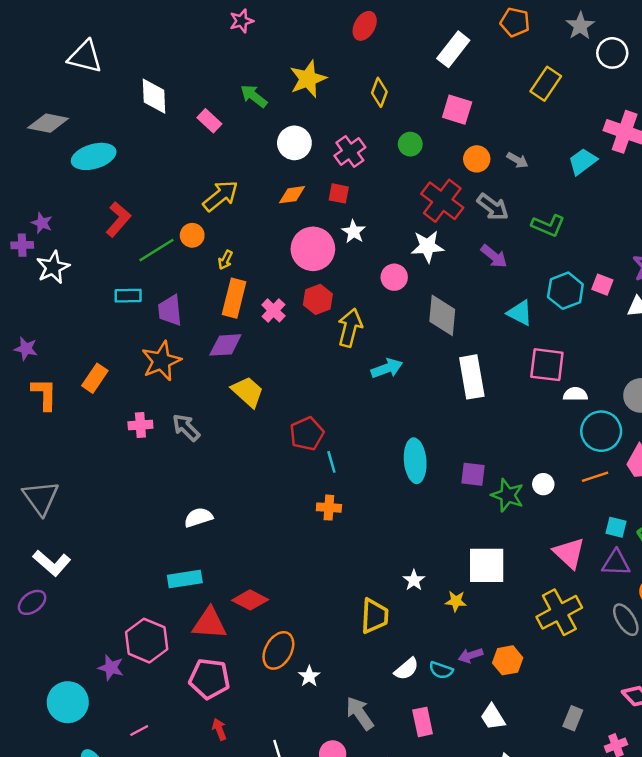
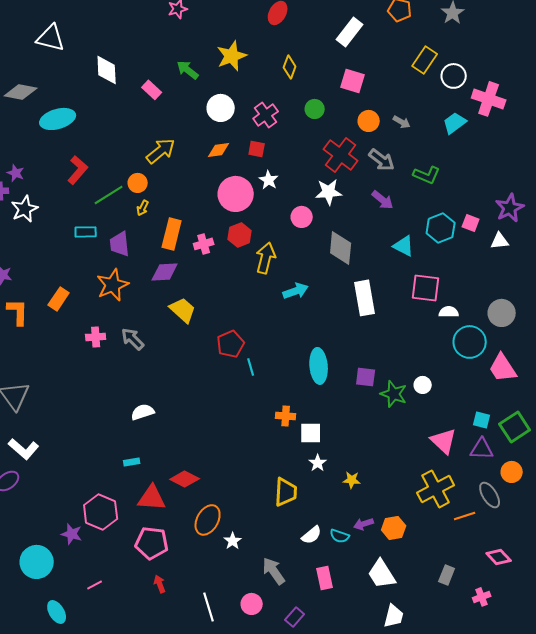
white circle: (612, 53) -> (454, 76), moved
yellow arrow: (225, 260) -> (143, 208), moved
pink cross: (273, 310) -> (204, 244), turned 30
orange line: (595, 477) -> (465, 516), moved
orange cross: (329, 508) -> (286, 416), moved
white square: (487, 565) -> (311, 433), moved, size x0.7
cyan rectangle: (185, 579) -> (132, 462), size x0.6
white trapezoid: (493, 717) -> (382, 574), size x1.4

